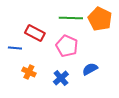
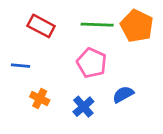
red rectangle: (35, 33) -> (41, 26), moved

